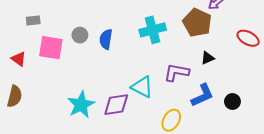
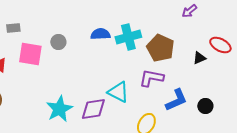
brown pentagon: (197, 23) -> (160, 48), moved
blue semicircle: (106, 39) -> (100, 34), moved, turned 78
black triangle: (208, 58) -> (199, 58), moved

